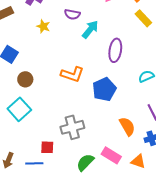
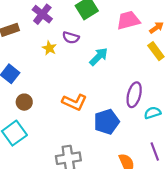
purple semicircle: (72, 14) -> (71, 38), moved
purple ellipse: (115, 50) -> (134, 95), moved

